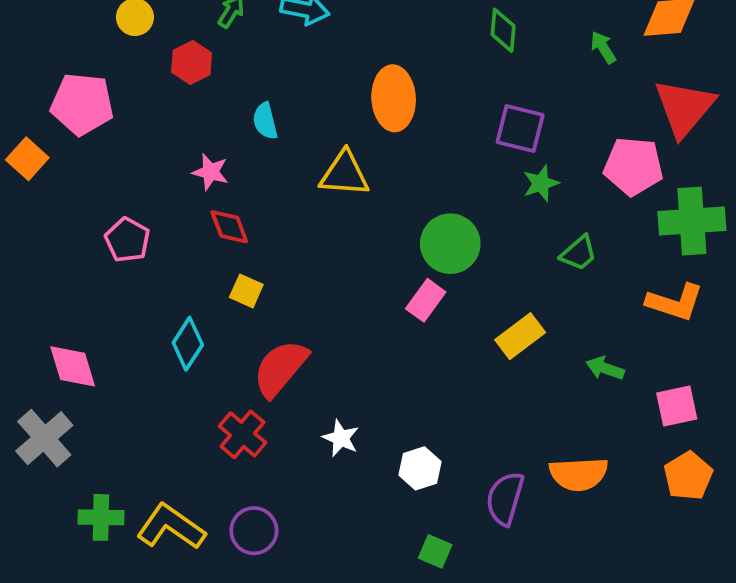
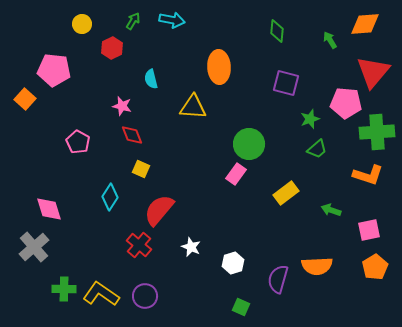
green star: (541, 183) -> (310, 119), moved

